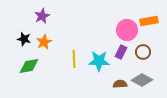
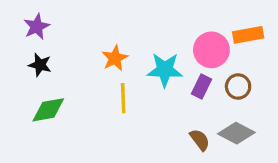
purple star: (42, 16) -> (37, 27), moved
orange star: (44, 42) -> (115, 58), moved
cyan star: (99, 61) -> (165, 70), moved
brown semicircle: (120, 84) -> (200, 140), turned 56

